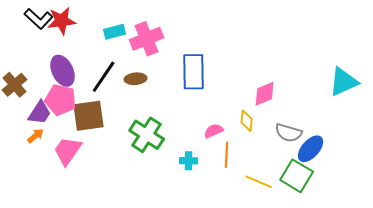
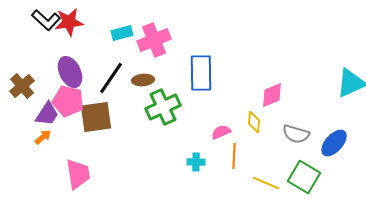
green cross: (147, 135) -> (163, 107), moved, turned 32
blue ellipse: (311, 149) -> (334, 143), moved
pink trapezoid: (68, 151) -> (78, 174), moved, turned 136

